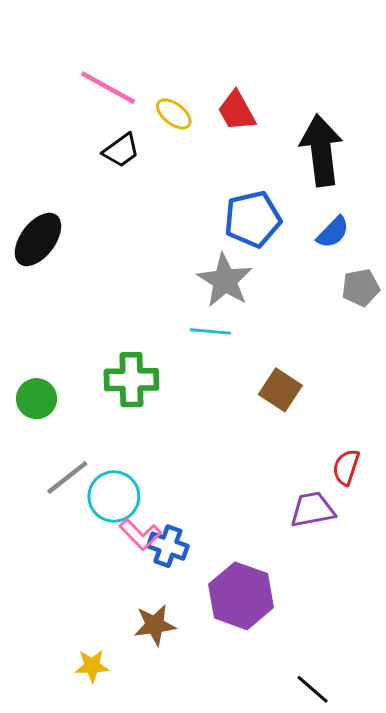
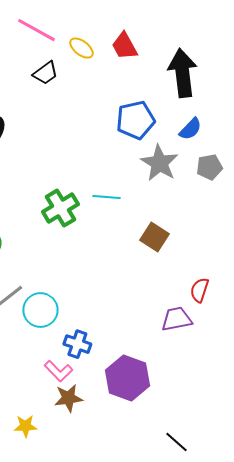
gray star: (225, 280) -> (159, 163), moved
green cross: (131, 380) -> (60, 208), moved, turned -30
pink L-shape: (140, 534) -> (58, 371), moved

